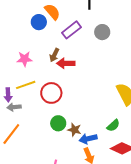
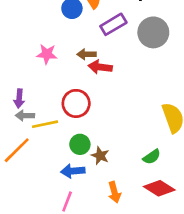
gray circle: (102, 32) -> (153, 32), size x1.5
brown arrow: (54, 55) -> (87, 54), turned 56
yellow line: (26, 85) -> (45, 124), moved
blue arrow: (88, 139) -> (73, 171), moved

